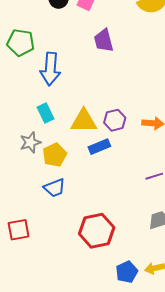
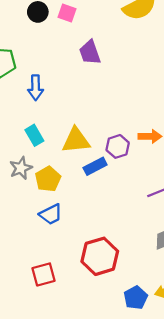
blue arrow: (50, 69) -> (36, 88), size x0.7
purple hexagon: (115, 120) -> (118, 146), moved
red square: (19, 230) -> (44, 274), moved

